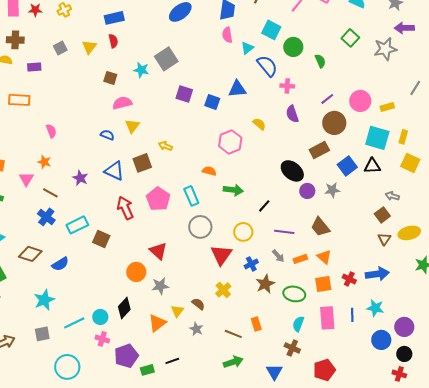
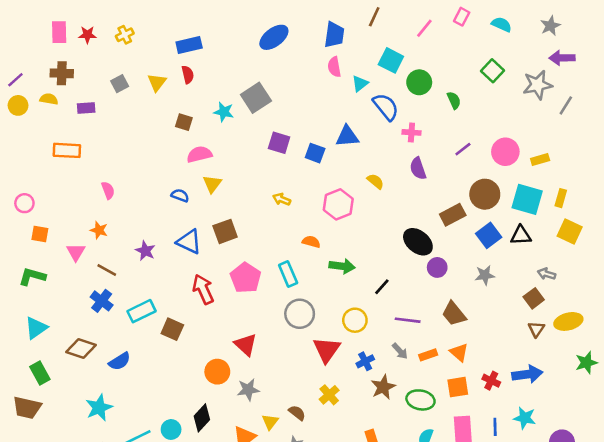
gray line: (415, 88) -> (566, 105), moved
brown circle: (334, 123) -> (485, 194), moved
yellow arrow: (165, 146) -> (282, 199), moved
gray star: (332, 190) -> (485, 275), moved

